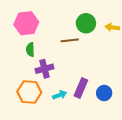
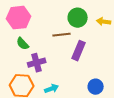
green semicircle: (30, 50) -> (23, 44), turned -40
purple rectangle: (81, 88) -> (79, 51), moved

